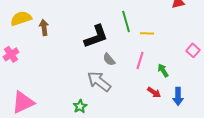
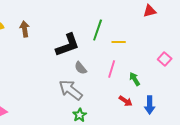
green line: (126, 21) -> (98, 30), turned 35
brown arrow: (44, 27) -> (25, 29), moved
green star: (80, 106) -> (80, 115), moved

